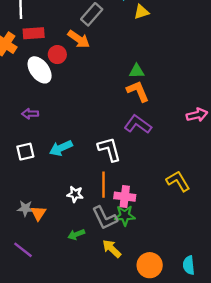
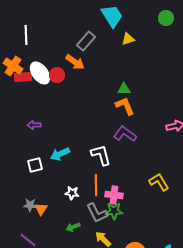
red rectangle: (34, 33) -> (23, 77), moved
white ellipse: (40, 70) -> (40, 73), moved
white square: (25, 152) -> (35, 165), moved

